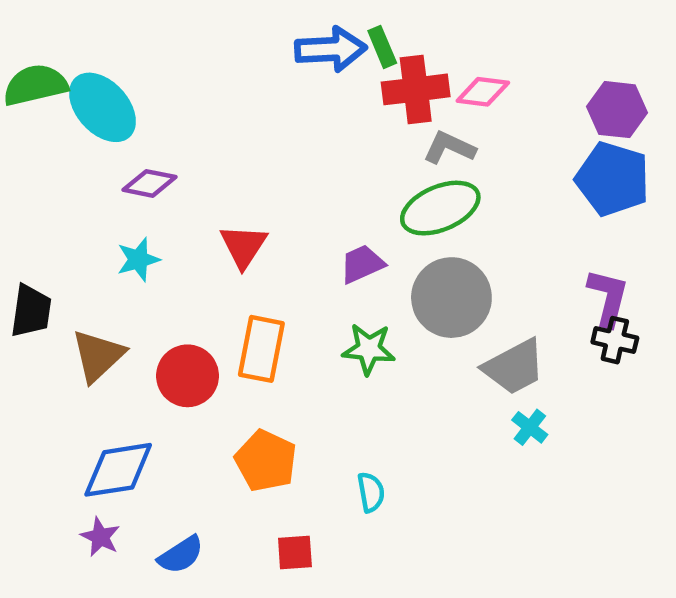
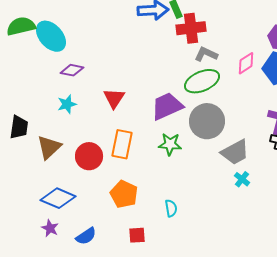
pink diamond: (483, 92) -> (246, 63), moved, turned -40
purple trapezoid: (362, 264) -> (167, 106), size x1.6
blue diamond: (118, 470) -> (58, 198), turned 32

